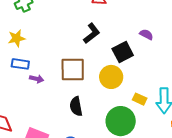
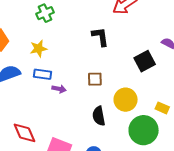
black L-shape: (92, 33) -> (100, 37), moved, turned -60
brown square: (73, 69) -> (95, 79), size x0.6
yellow circle: (111, 77) -> (126, 100), moved

